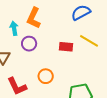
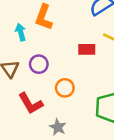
purple circle: (29, 44) -> (39, 64), moved

